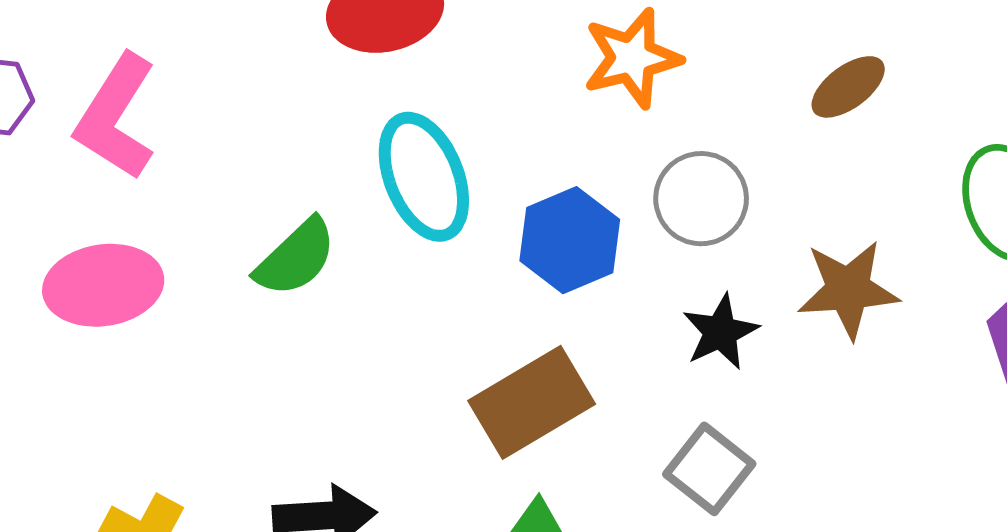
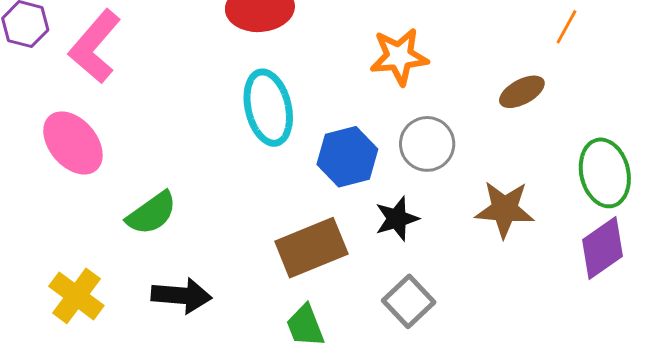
green semicircle: (296, 258) -> (152, 213), moved
pink ellipse: (103, 285) -> (73, 143), turned 50
black star: (720, 332) -> (397, 219), moved

